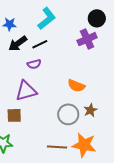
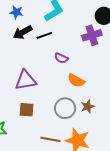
purple semicircle: (34, 64) -> (61, 58), moved, turned 32
brown square: (14, 115) -> (26, 110), moved

